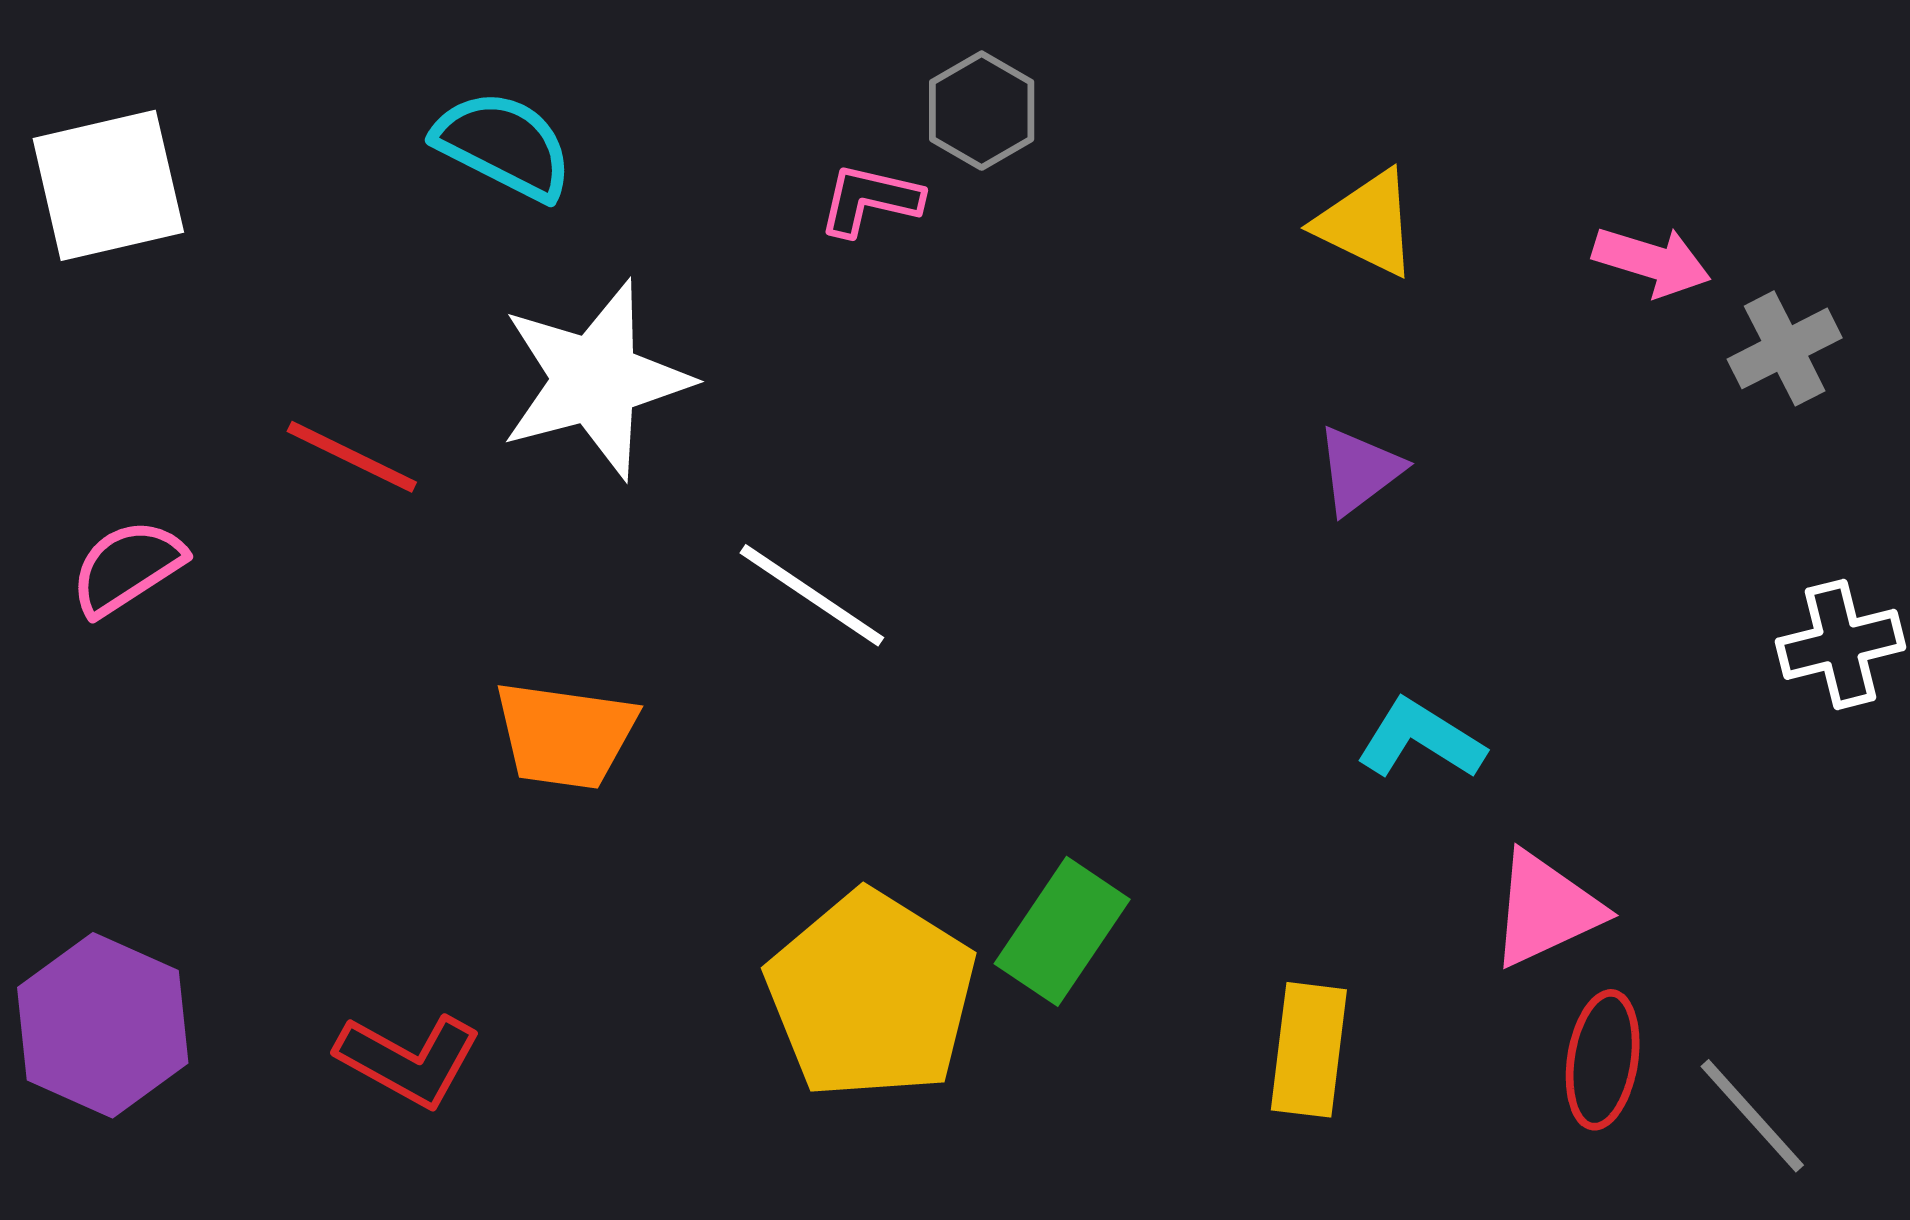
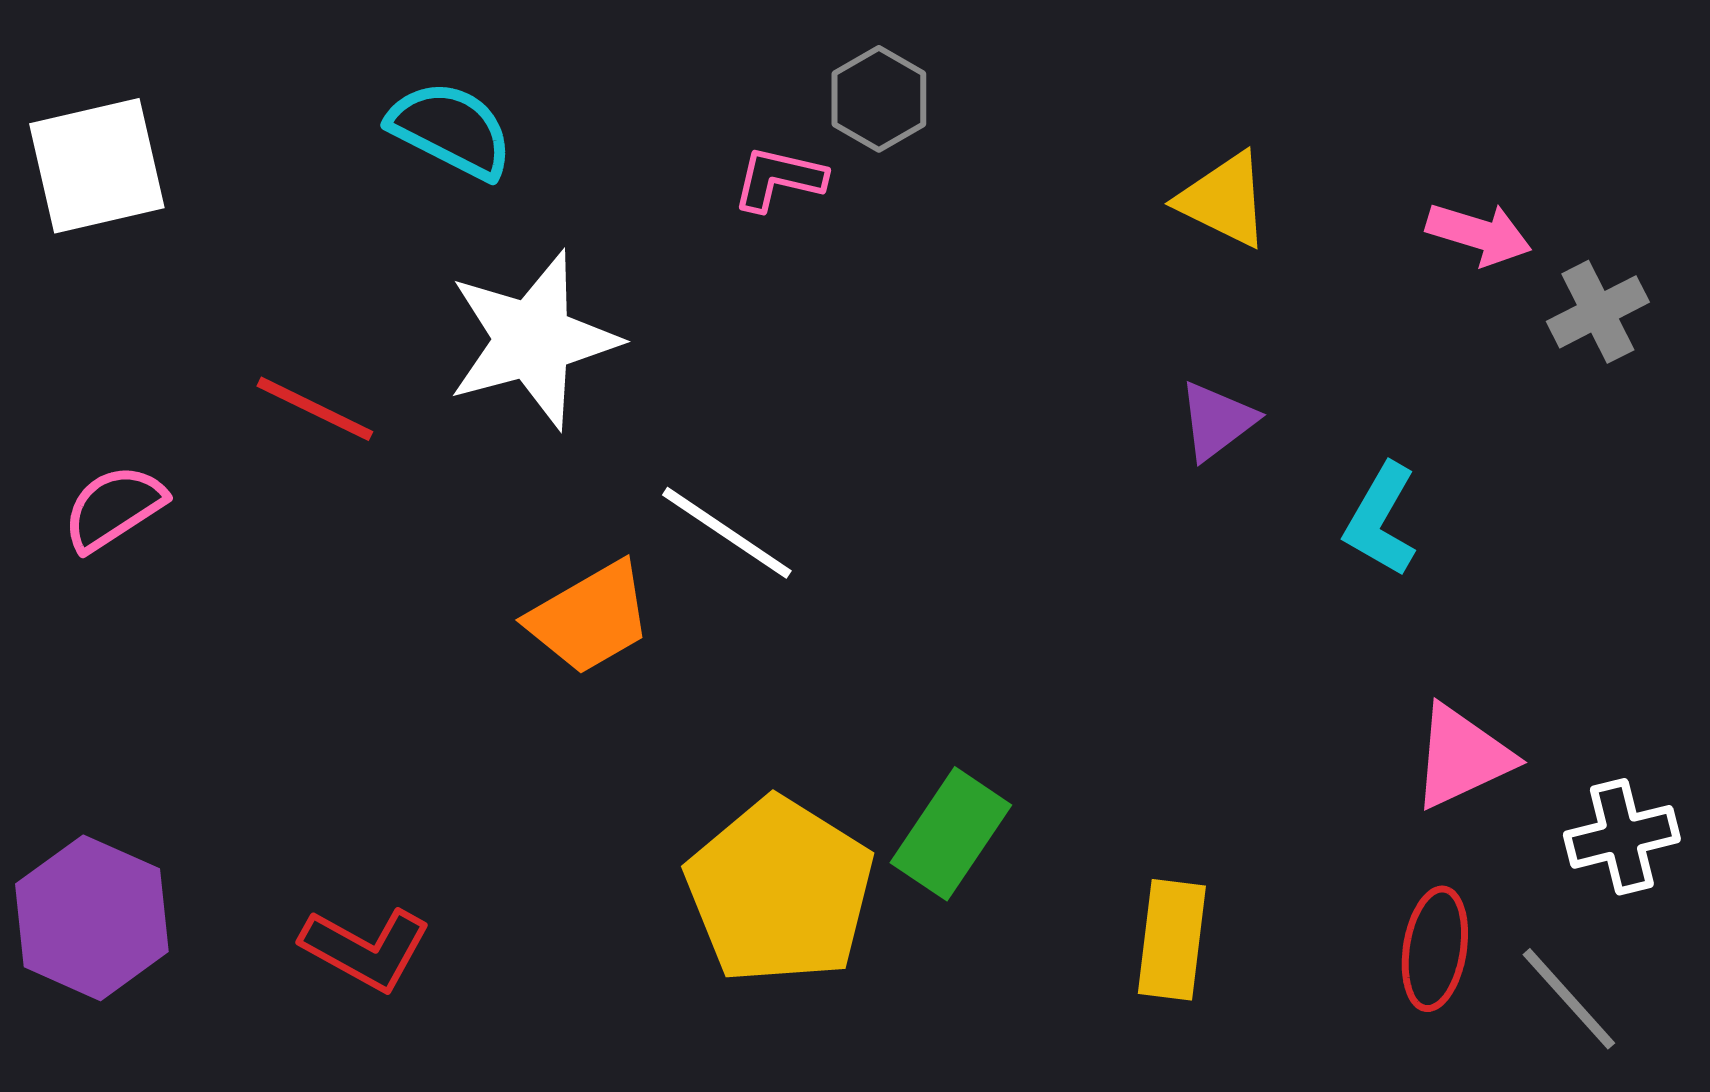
white cross: (1840, 644) -> (1622, 837), moved
orange trapezoid: (565, 735) -> (590, 618), moved, turned -38
cyan L-shape: (1421, 739) -> (1381, 520), moved, turned -92
pink triangle: (1546, 909) -> (1462, 757), moved

